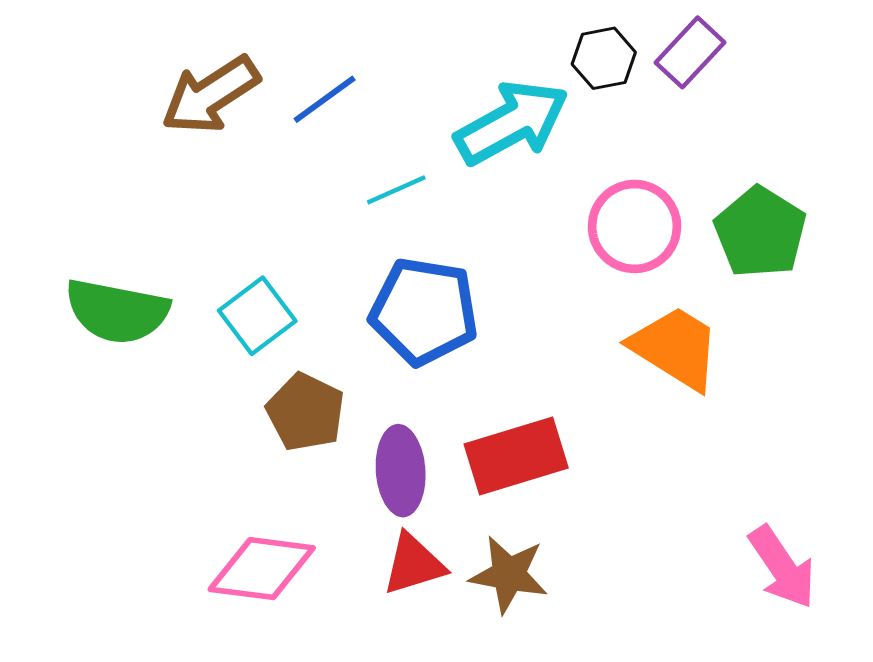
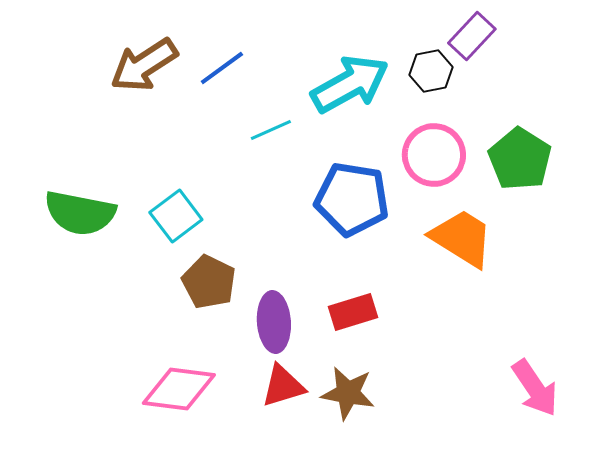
black hexagon: (604, 58) -> (431, 71), moved
blue pentagon: (424, 311) -> (352, 199), moved
red rectangle: (516, 456) -> (353, 312), size x0.7

